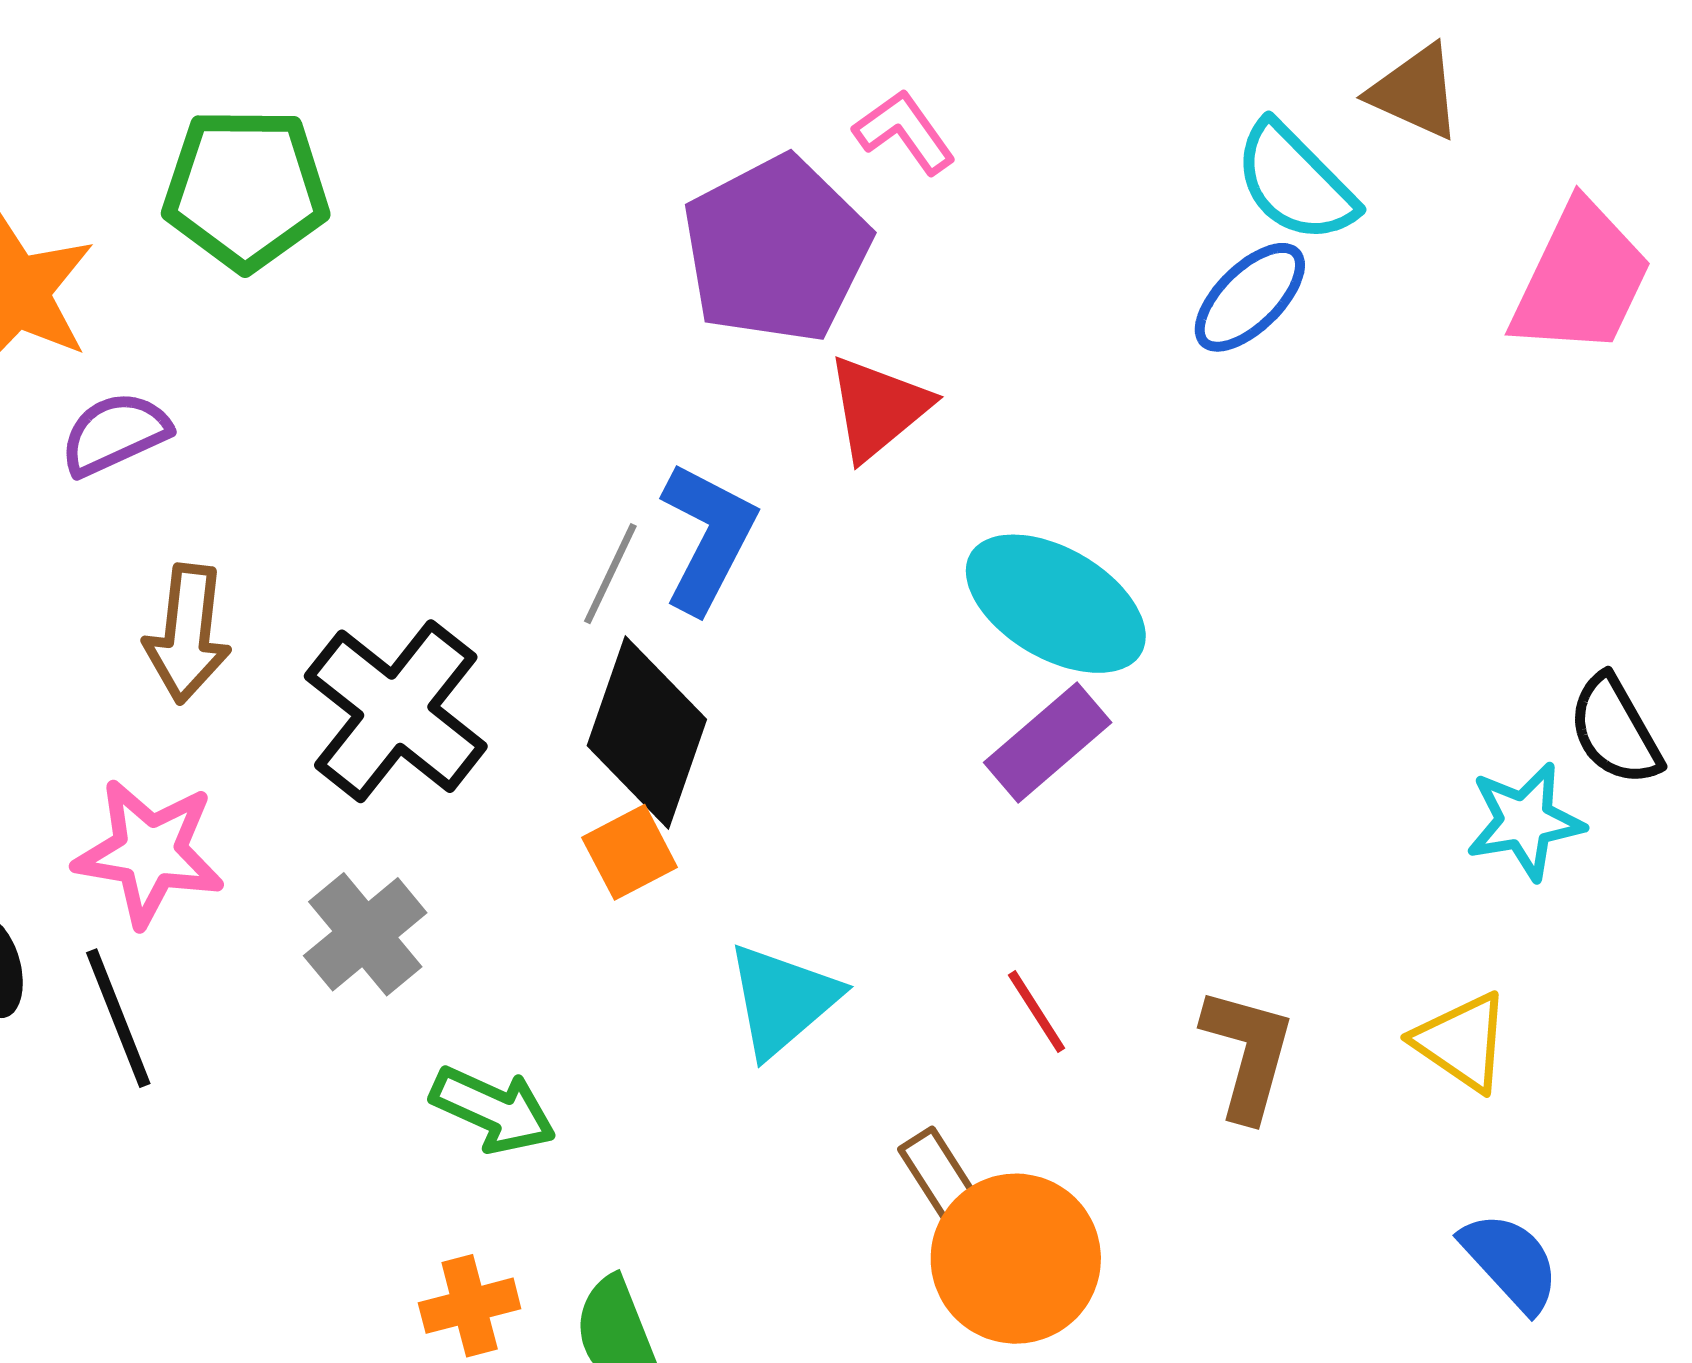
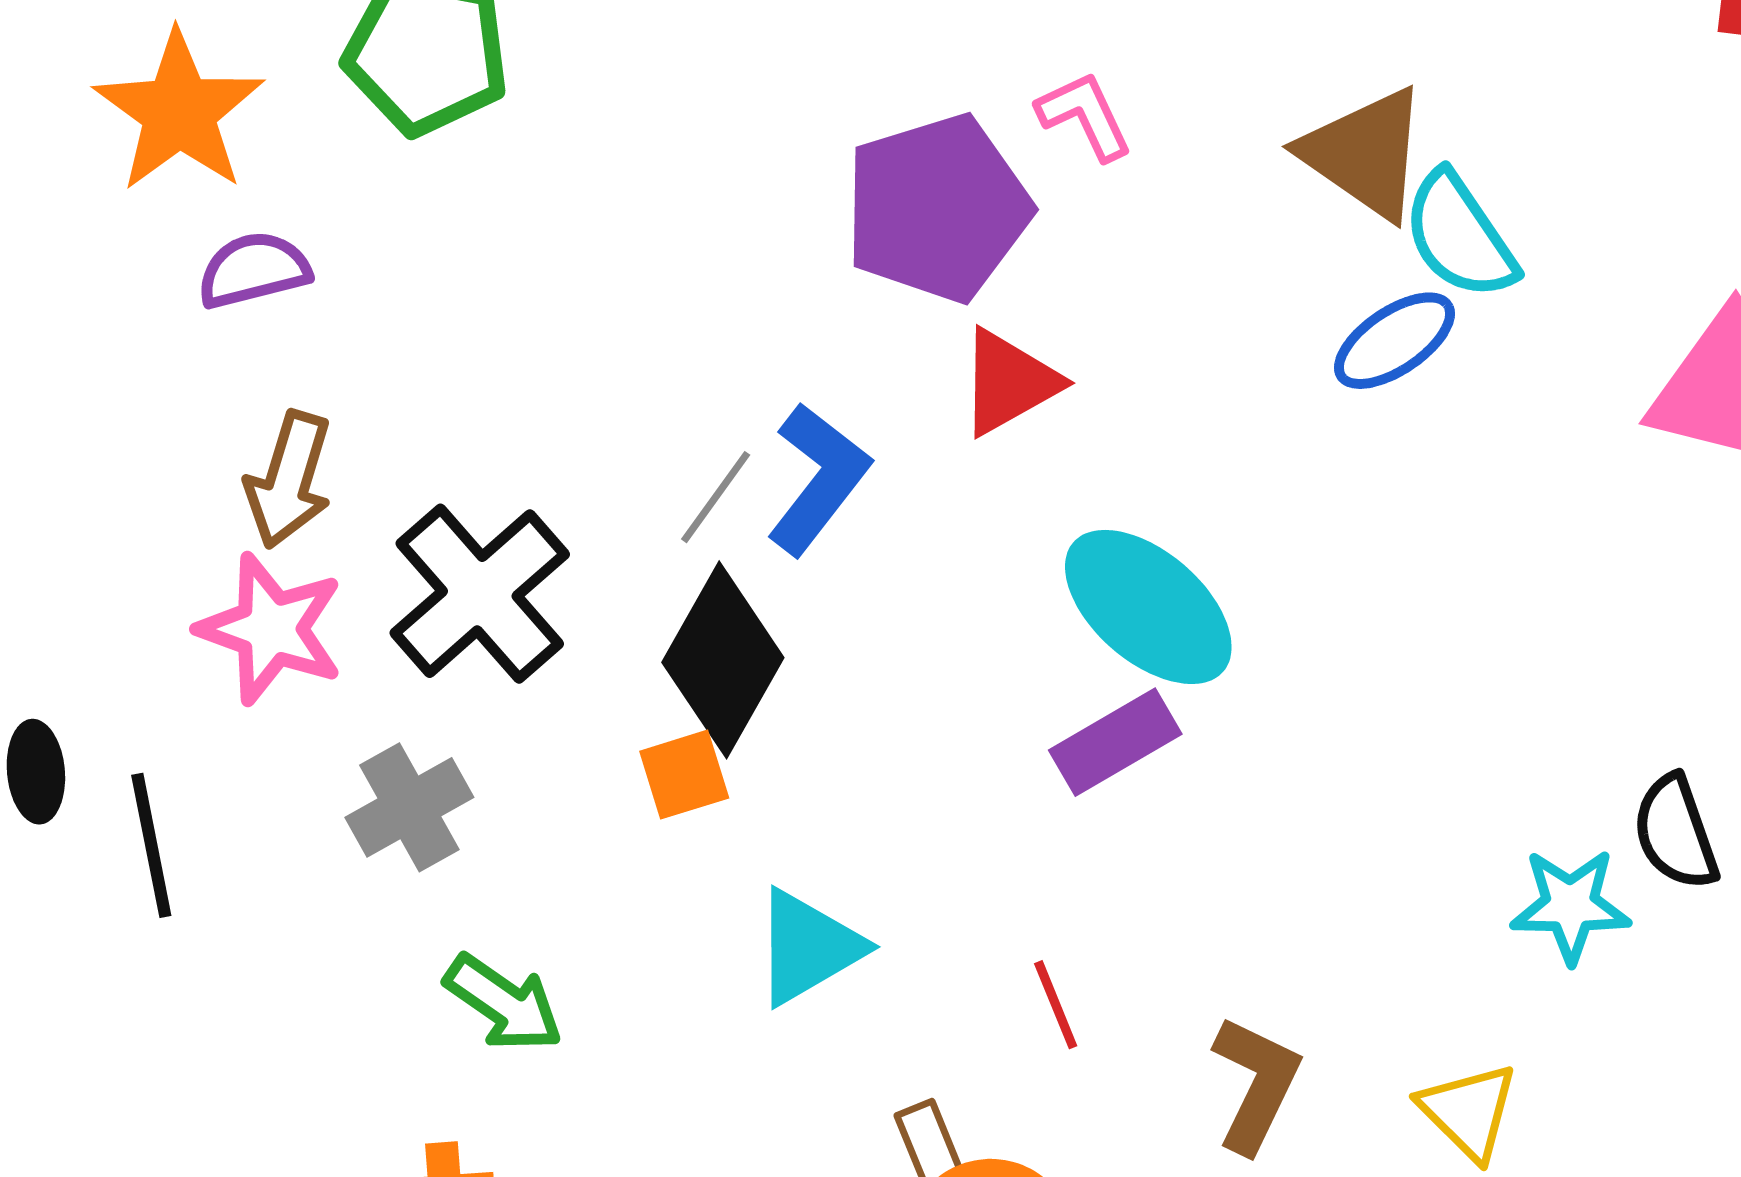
brown triangle: (1415, 92) -> (1365, 153), moved, size x1.4
pink star: (149, 852) -> (271, 629), moved

